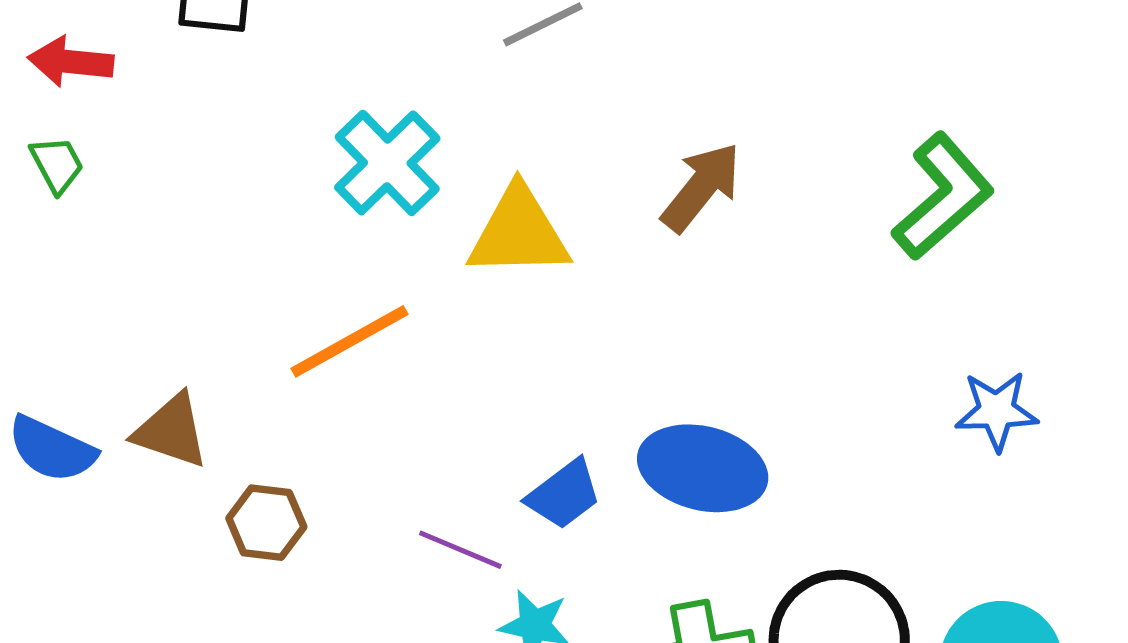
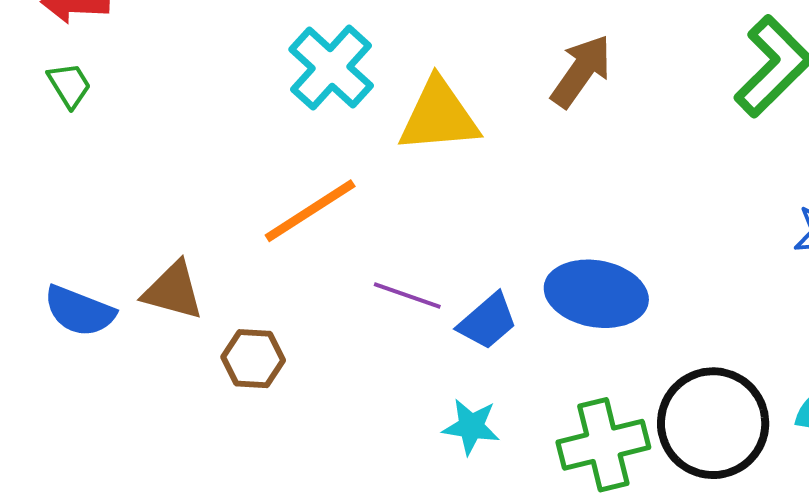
purple line: (460, 550) -> (407, 295), moved

